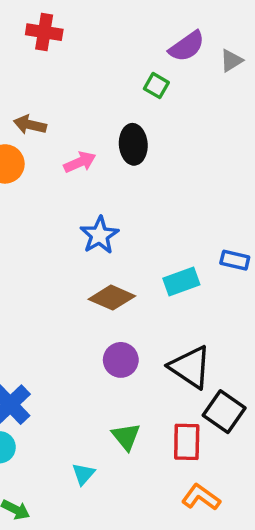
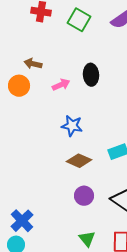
green square: (156, 86) -> (79, 20), moved, size x1.6
blue star: (99, 235) -> (72, 126), turned -30

